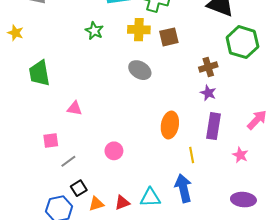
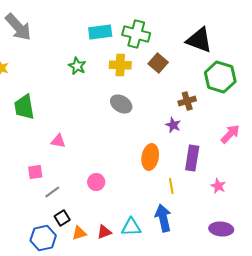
brown square: (169, 37) -> (158, 63), moved, turned -36
purple star: (208, 93) -> (173, 125), moved
pink arrow: (257, 120) -> (230, 134), moved

